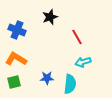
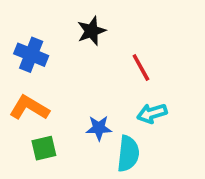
blue star: (47, 78) -> (99, 128), moved
green square: (14, 82) -> (44, 148), moved

